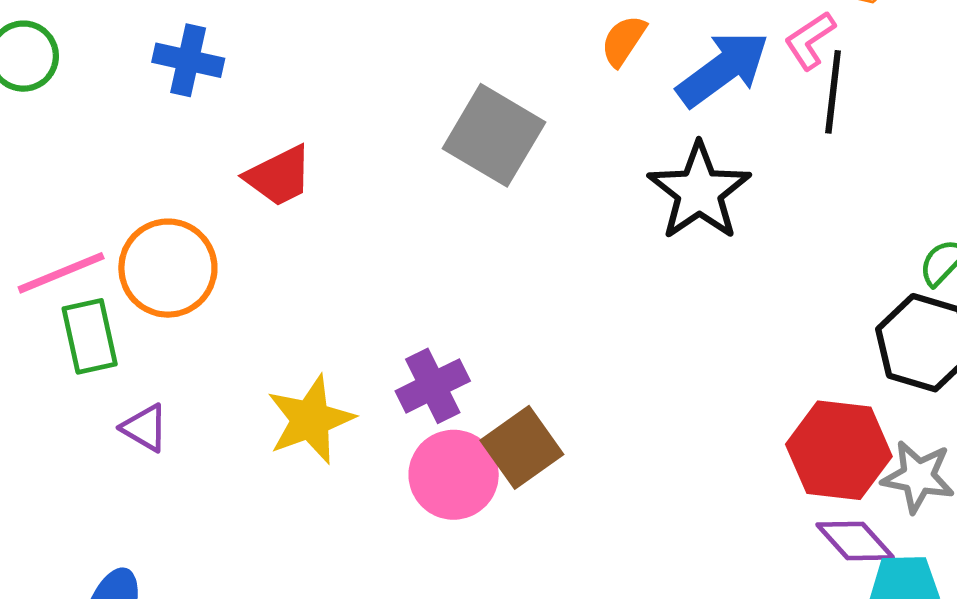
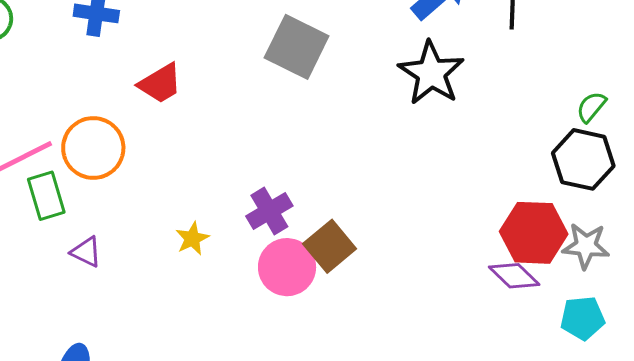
yellow star: (310, 420) -> (192, 239), size x0.6
purple diamond: (855, 541) -> (514, 276), moved

